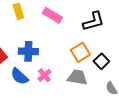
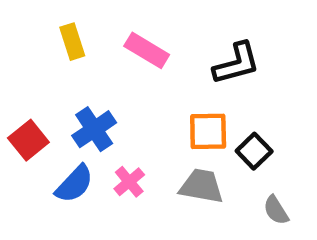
blue cross: (28, 51) -> (94, 129), turned -36
orange square: (80, 52) -> (208, 131), turned 30
blue semicircle: (19, 76) -> (74, 184), turned -90

